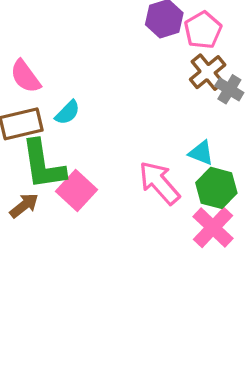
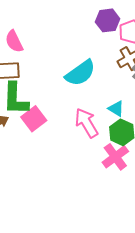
cyan semicircle: (67, 113) -> (80, 73), moved, size x1.8

